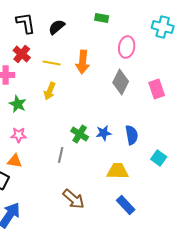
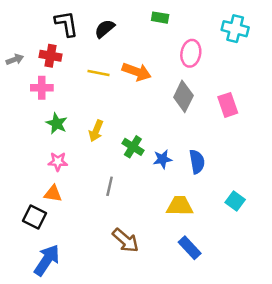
red cross: (22, 54) -> (50, 56), moved, turned -30
orange arrow: (83, 62) -> (137, 72), turned -75
yellow arrow: (50, 91) -> (96, 131), moved
green cross: (80, 134) -> (133, 147), moved
cyan square: (159, 158) -> (235, 201), moved

